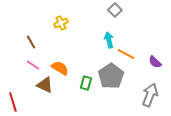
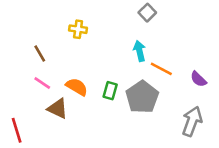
yellow cross: (61, 23) -> (78, 29), turned 32
green rectangle: (86, 83) -> (110, 91), moved

